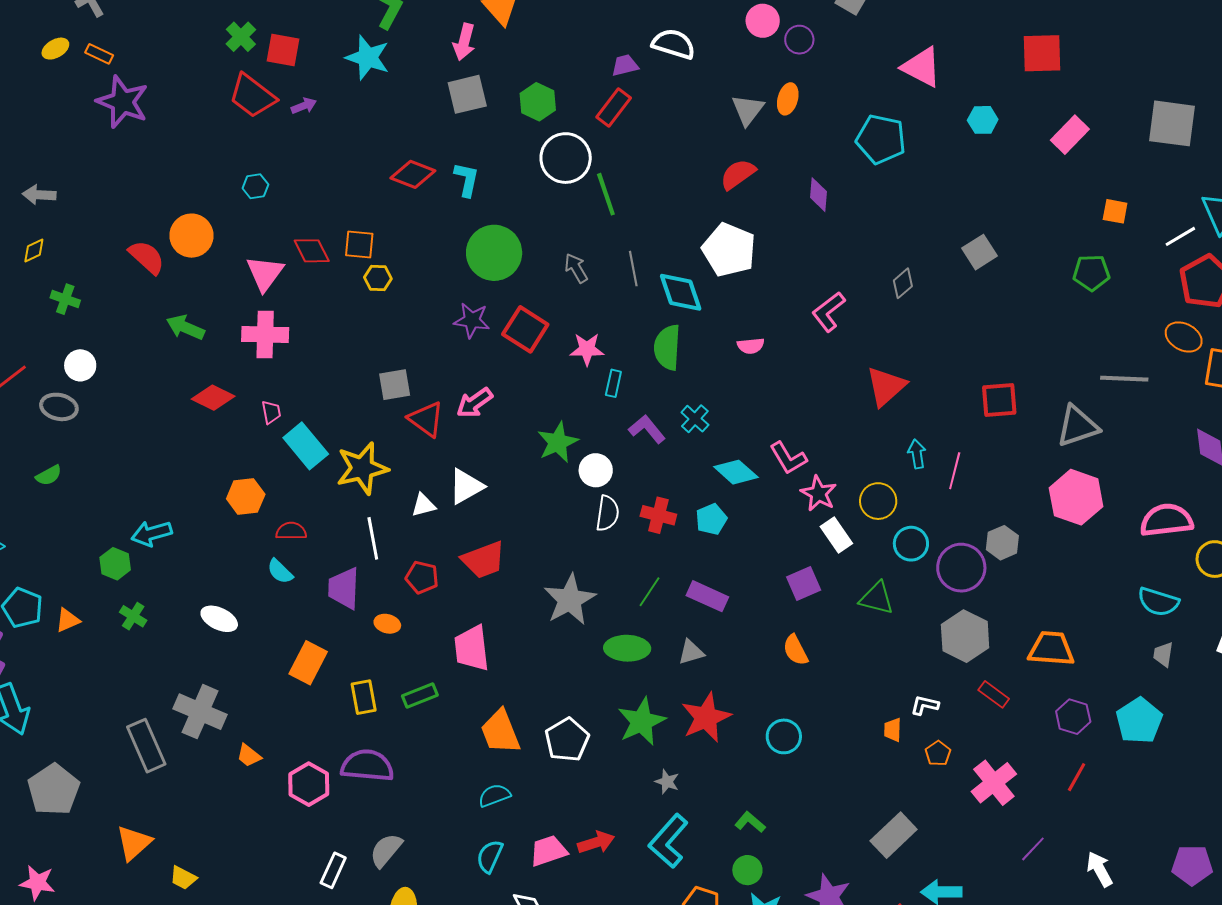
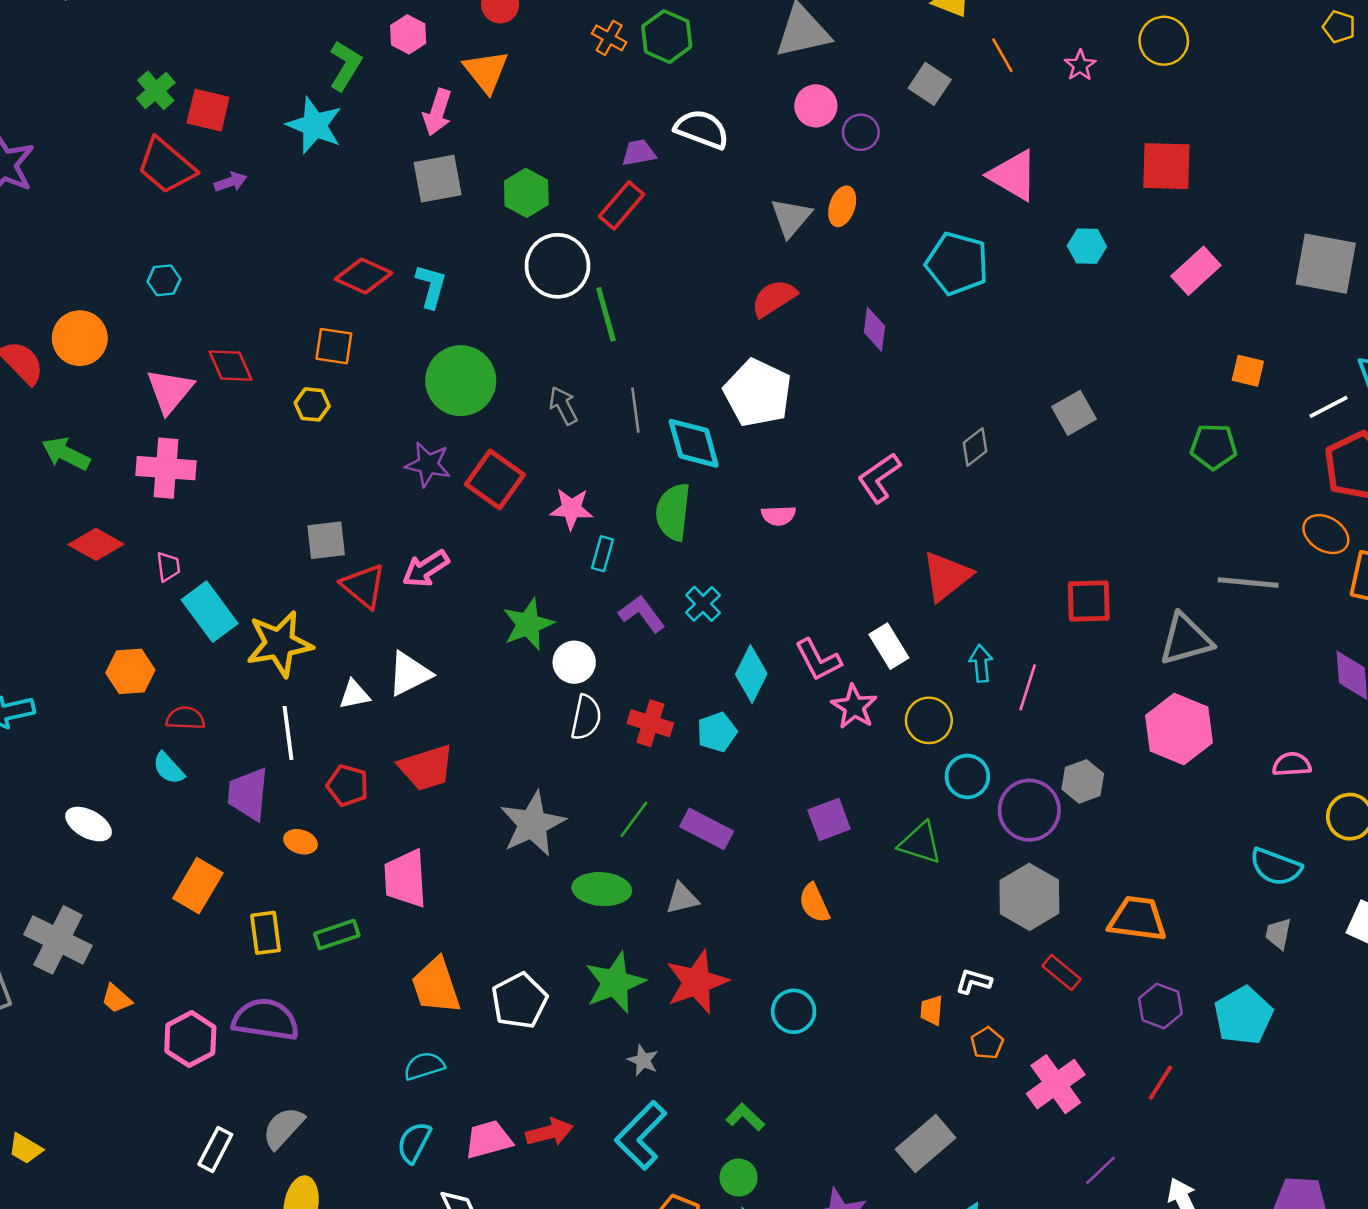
orange square: (359, 244) -> (334, 346), moved
cyan diamond: (736, 472) -> (751, 674), turned 72
pink semicircle: (1167, 520) -> (1292, 764), size x0.6
white rectangle: (836, 535) -> (889, 646), moved

